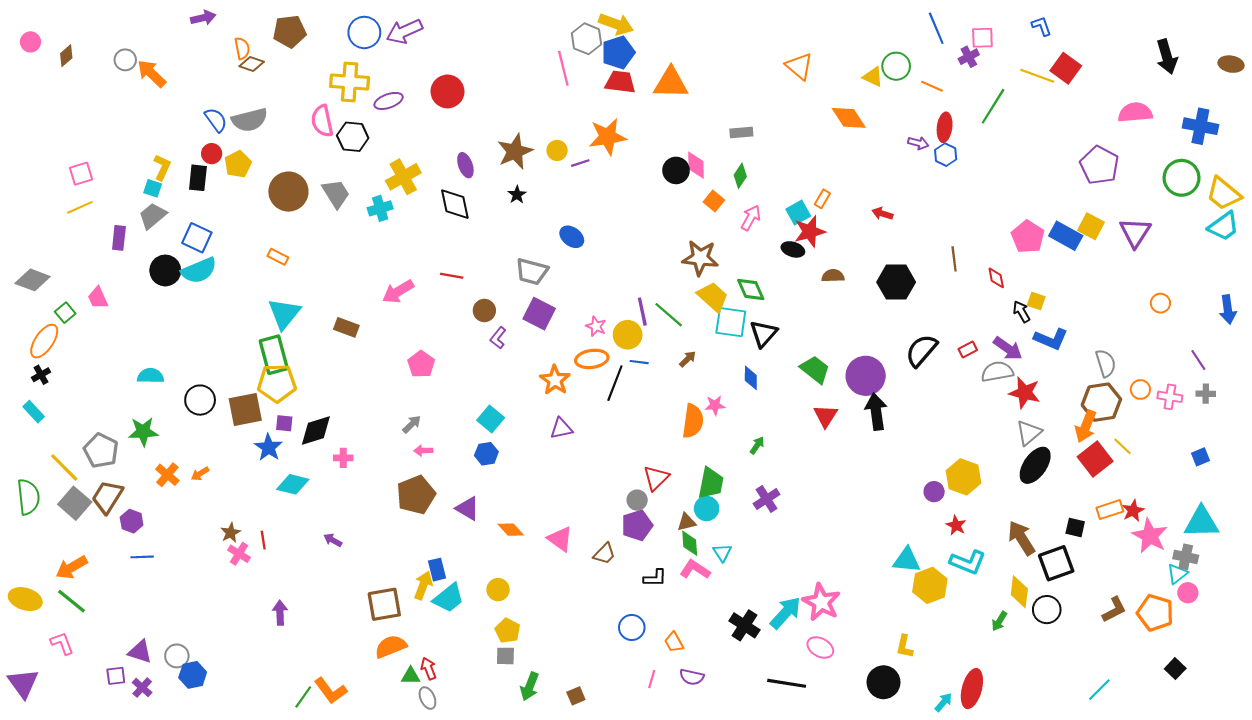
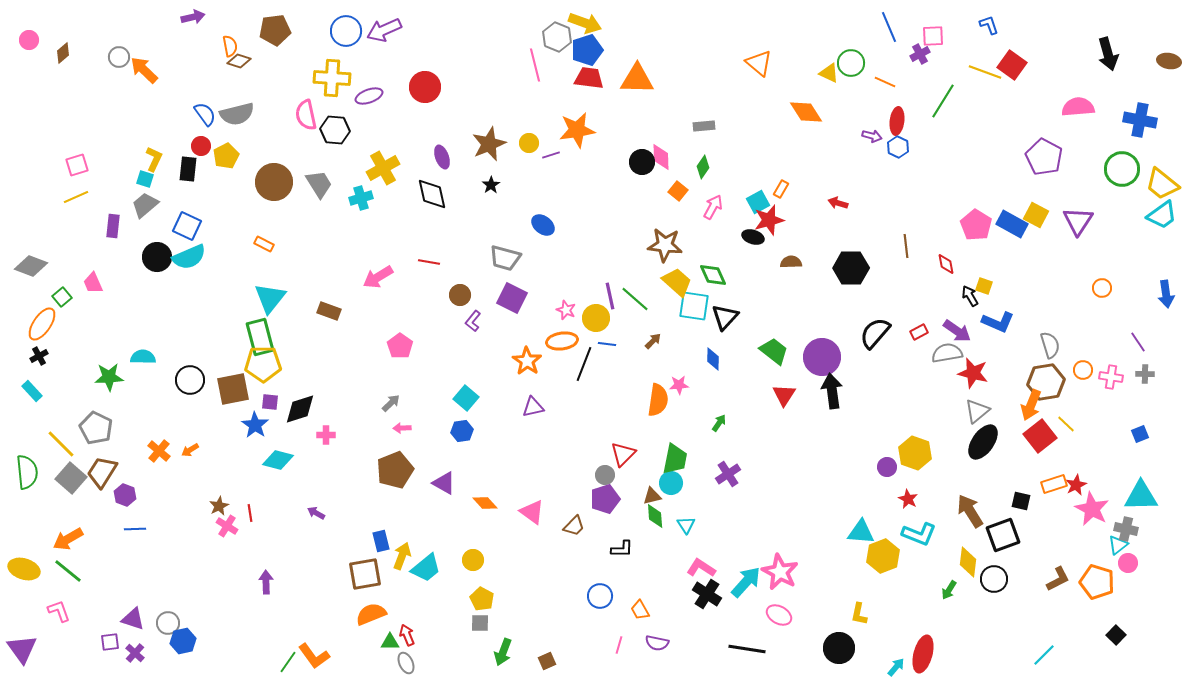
green star: (143, 432) -> (109, 377), moved
blue rectangle: (437, 570) -> (381, 541), moved
pink L-shape: (695, 570) -> (701, 568), moved

